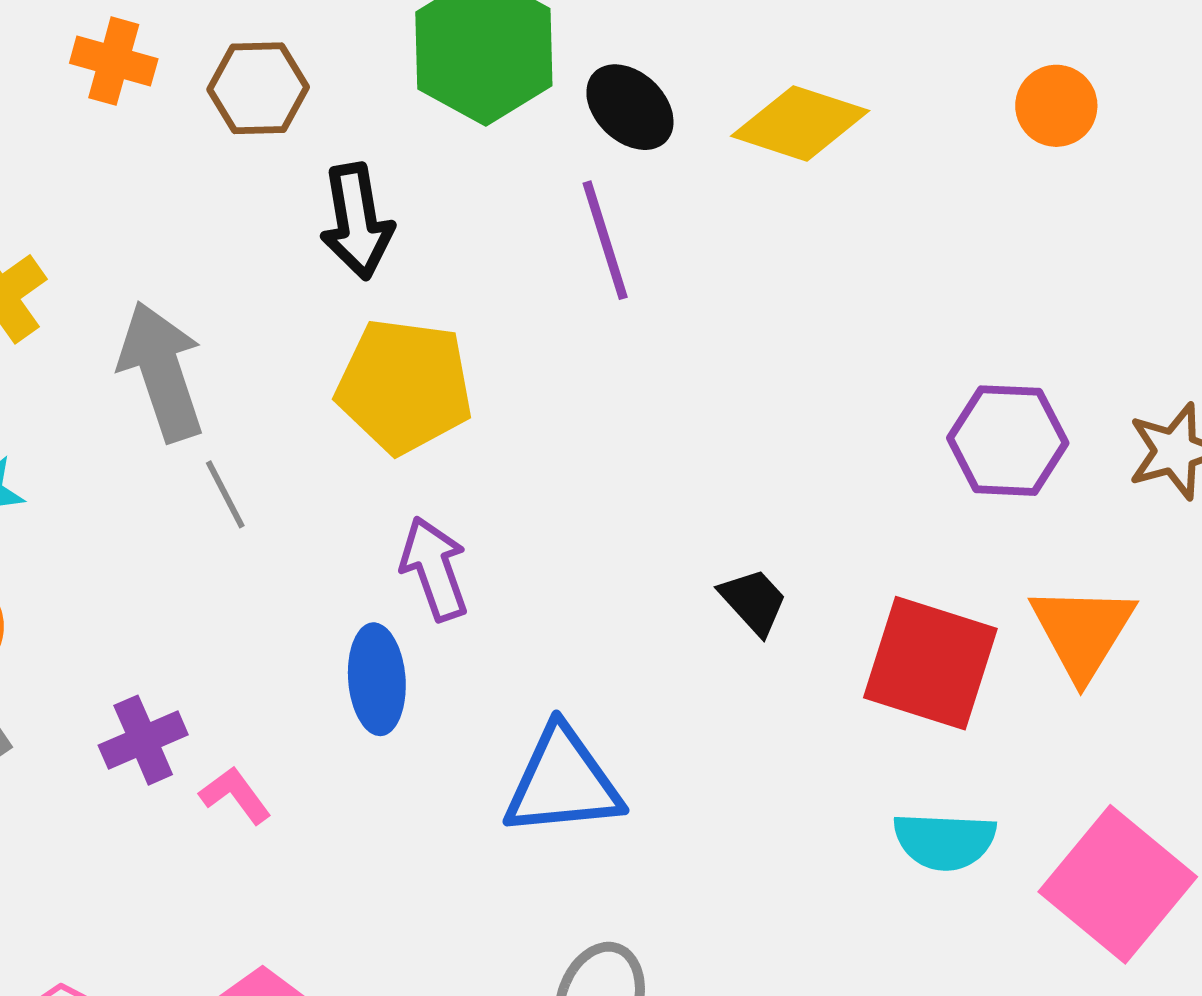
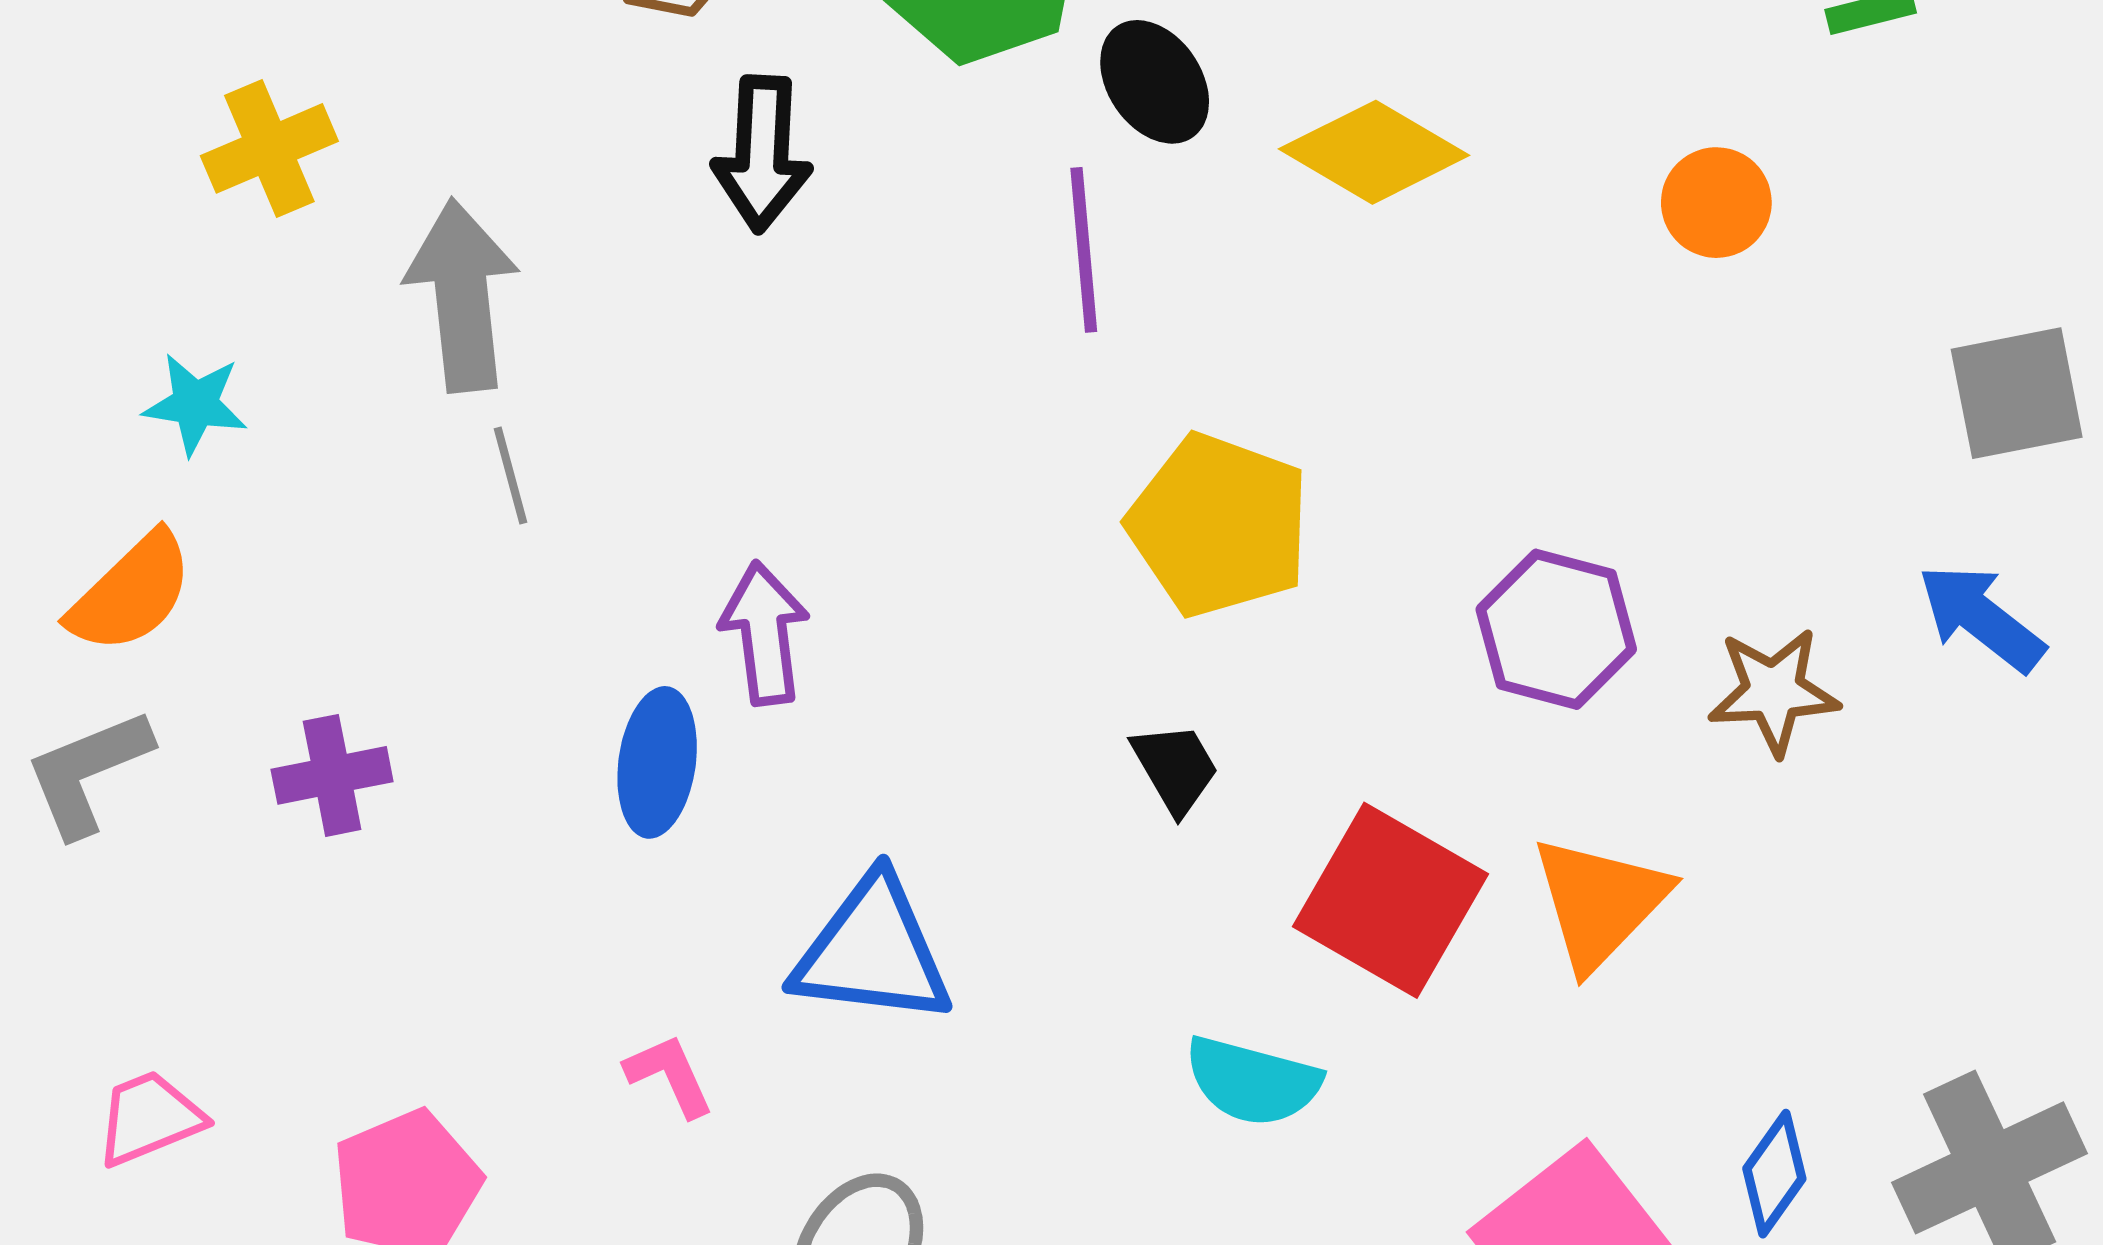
yellow pentagon: (404, 386) -> (1219, 525), moved
pink L-shape: (235, 795) -> (670, 1075), moved
cyan semicircle: (945, 841) -> (1253, 1081), moved

